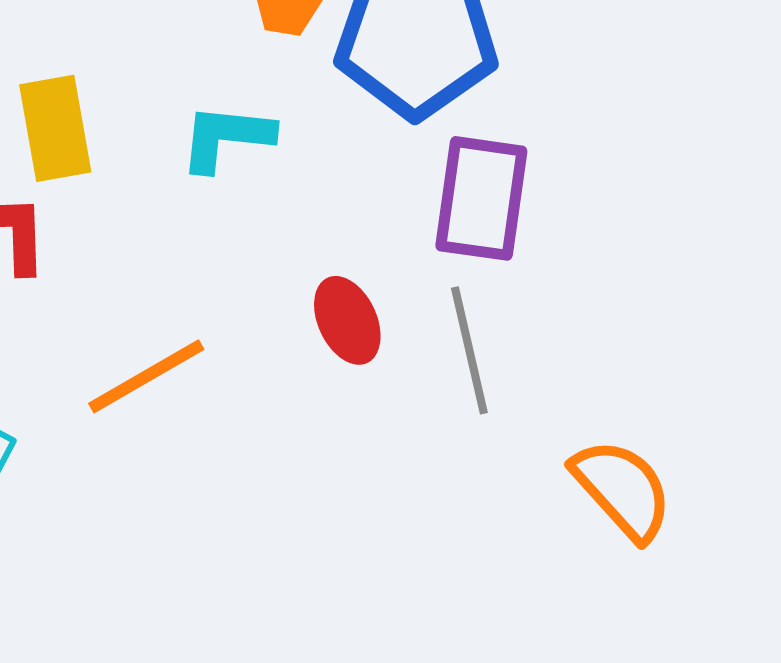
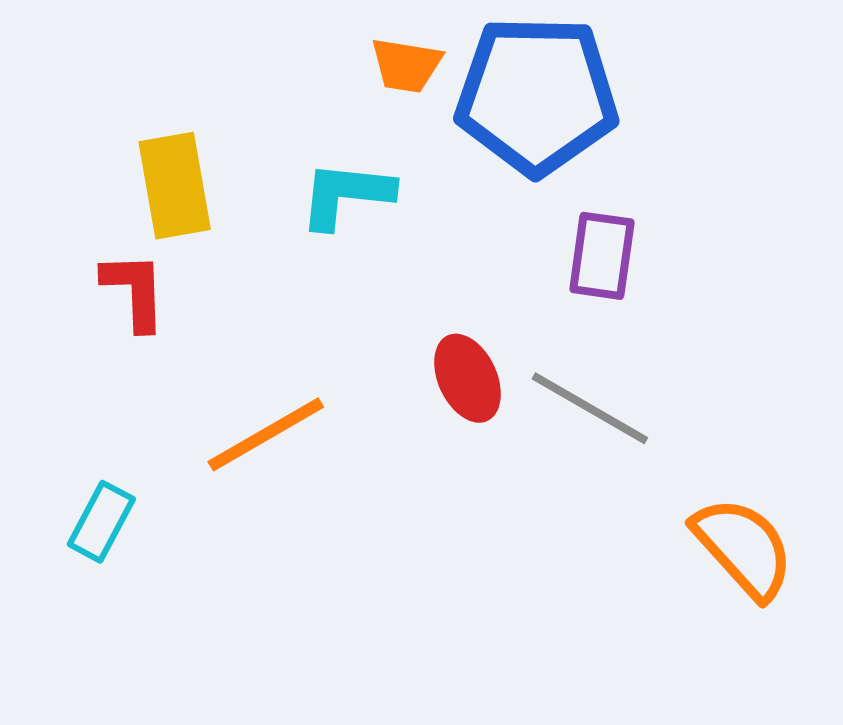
purple rectangle: (481, 198) -> (602, 256), size x0.7
gray line: (469, 350) -> (590, 408), turned -47

